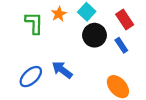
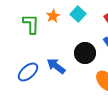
black circle: (94, 35) -> (85, 53), moved

